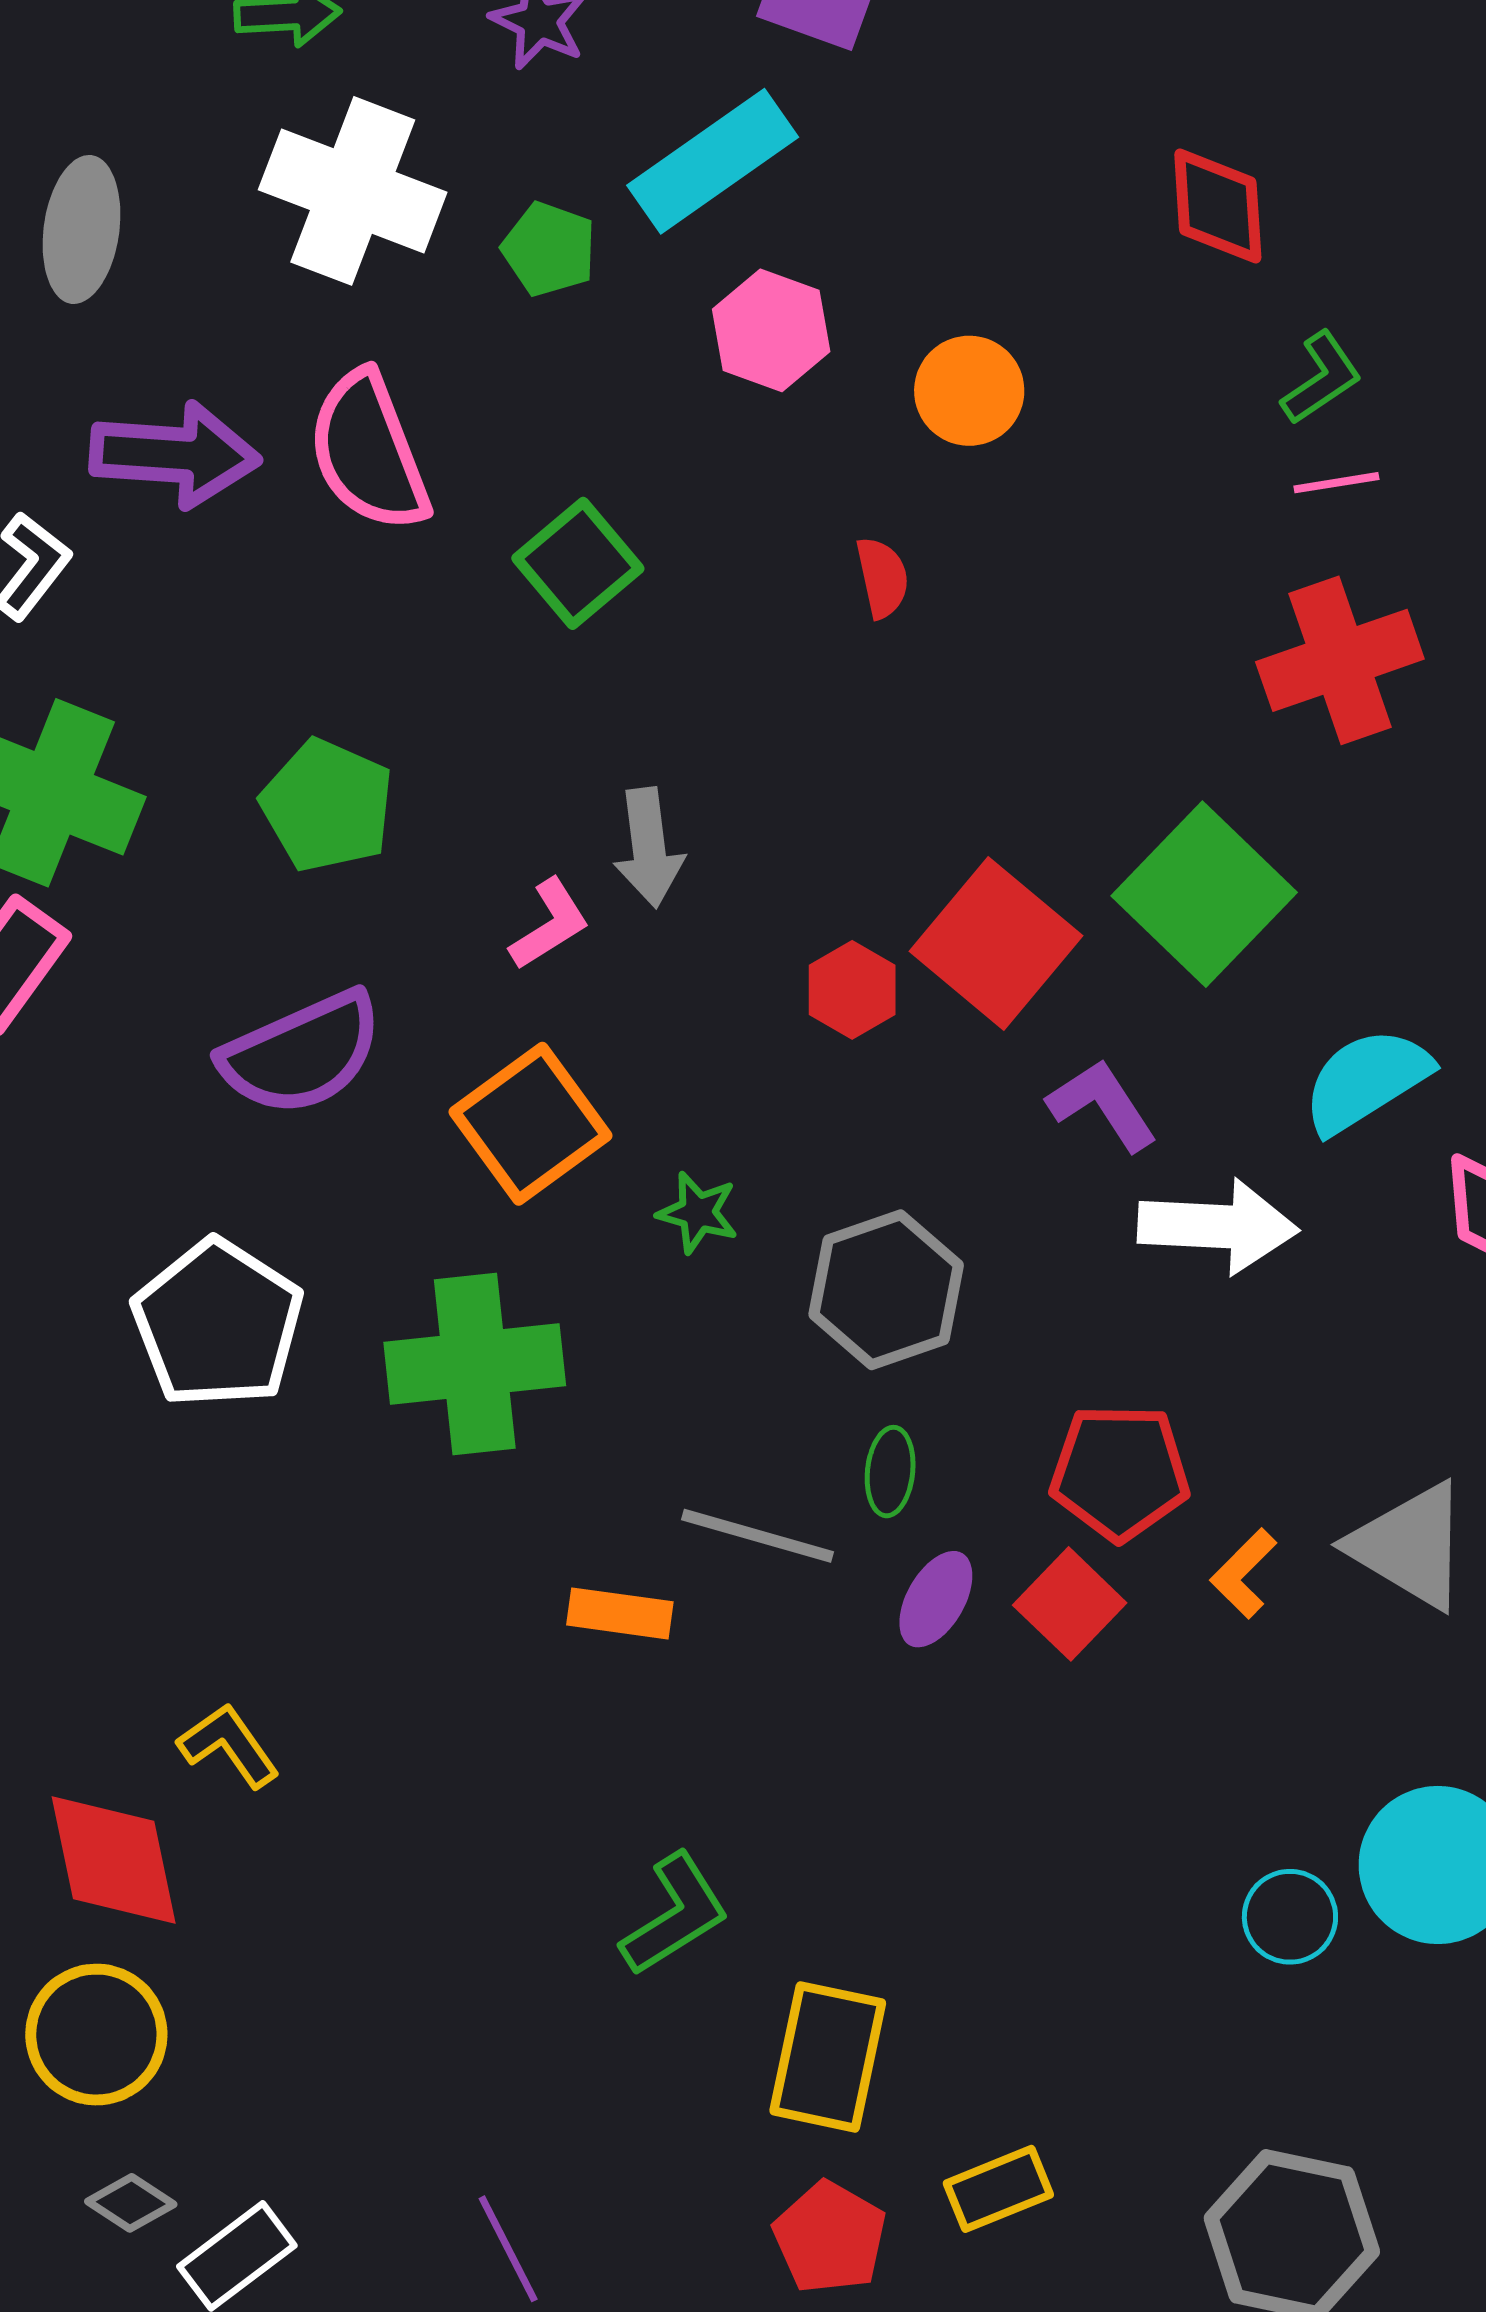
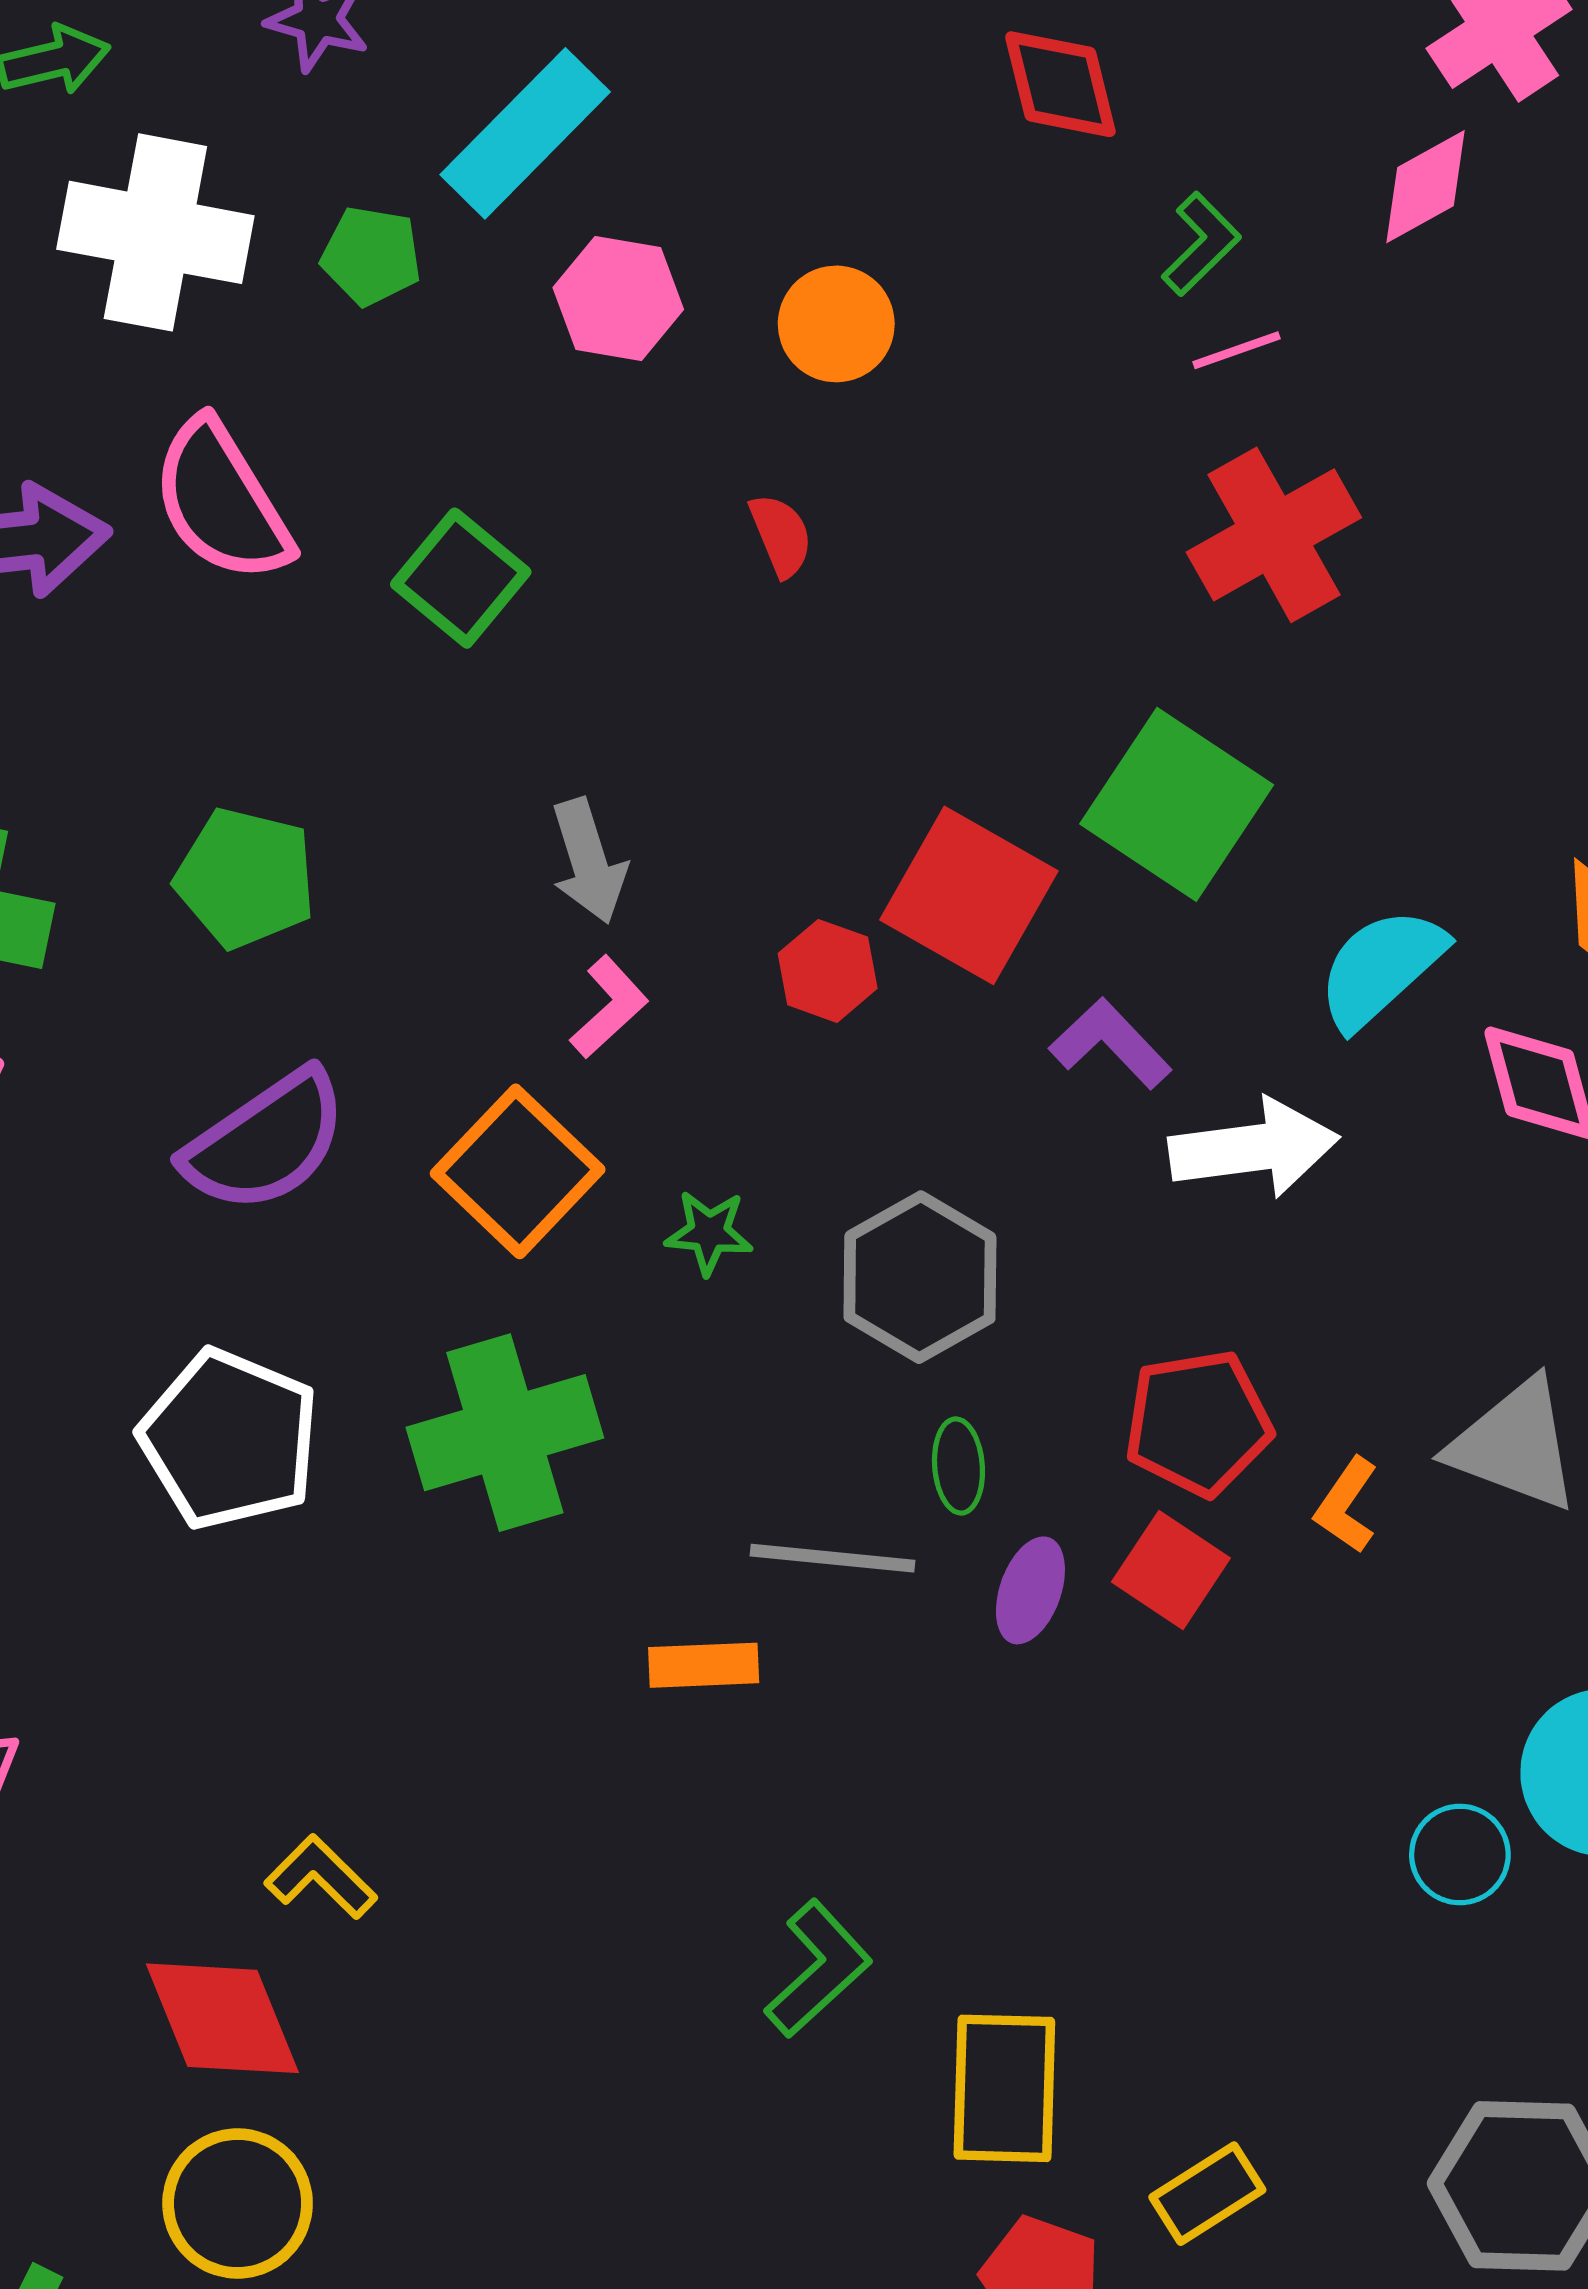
pink L-shape: (550, 924) -> (609, 1007), moved

